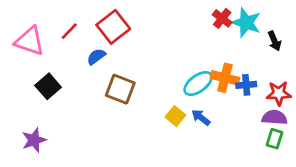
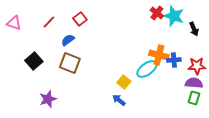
red square: (113, 27) -> (80, 19), size x0.6
pink triangle: (30, 41) -> (14, 23), moved, size x0.7
cyan ellipse: (198, 83) -> (147, 69), moved
brown square: (120, 89) -> (70, 63), moved
blue arrow: (201, 117) -> (119, 100), moved
purple star: (34, 140) -> (48, 99), moved

